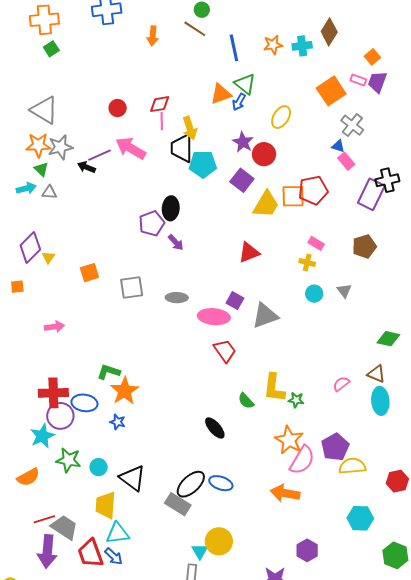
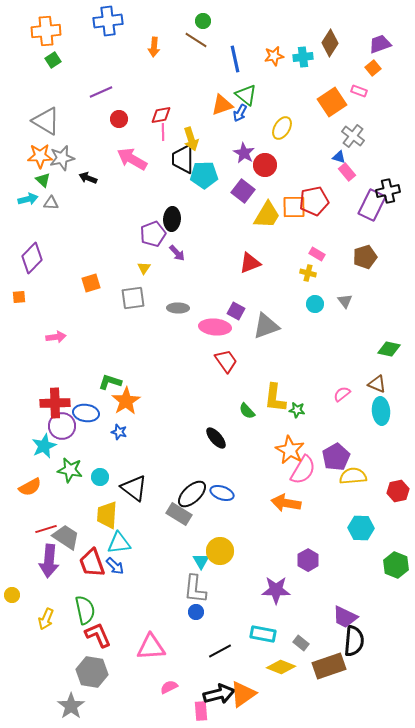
purple trapezoid: (377, 82) -> (380, 44), moved, turned 50
purple line: (100, 155) -> (101, 92), moved
yellow triangle: (48, 257) -> (144, 268), moved

